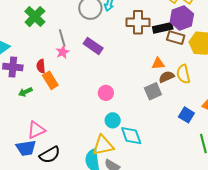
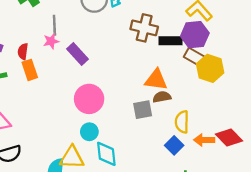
brown rectangle: (176, 38) -> (194, 57), moved
purple rectangle: (93, 46) -> (77, 54), moved
orange triangle: (158, 64) -> (156, 80), size x1.5
yellow semicircle: (183, 74) -> (182, 122), moved
pink circle: (106, 93) -> (89, 99), size x1.6

